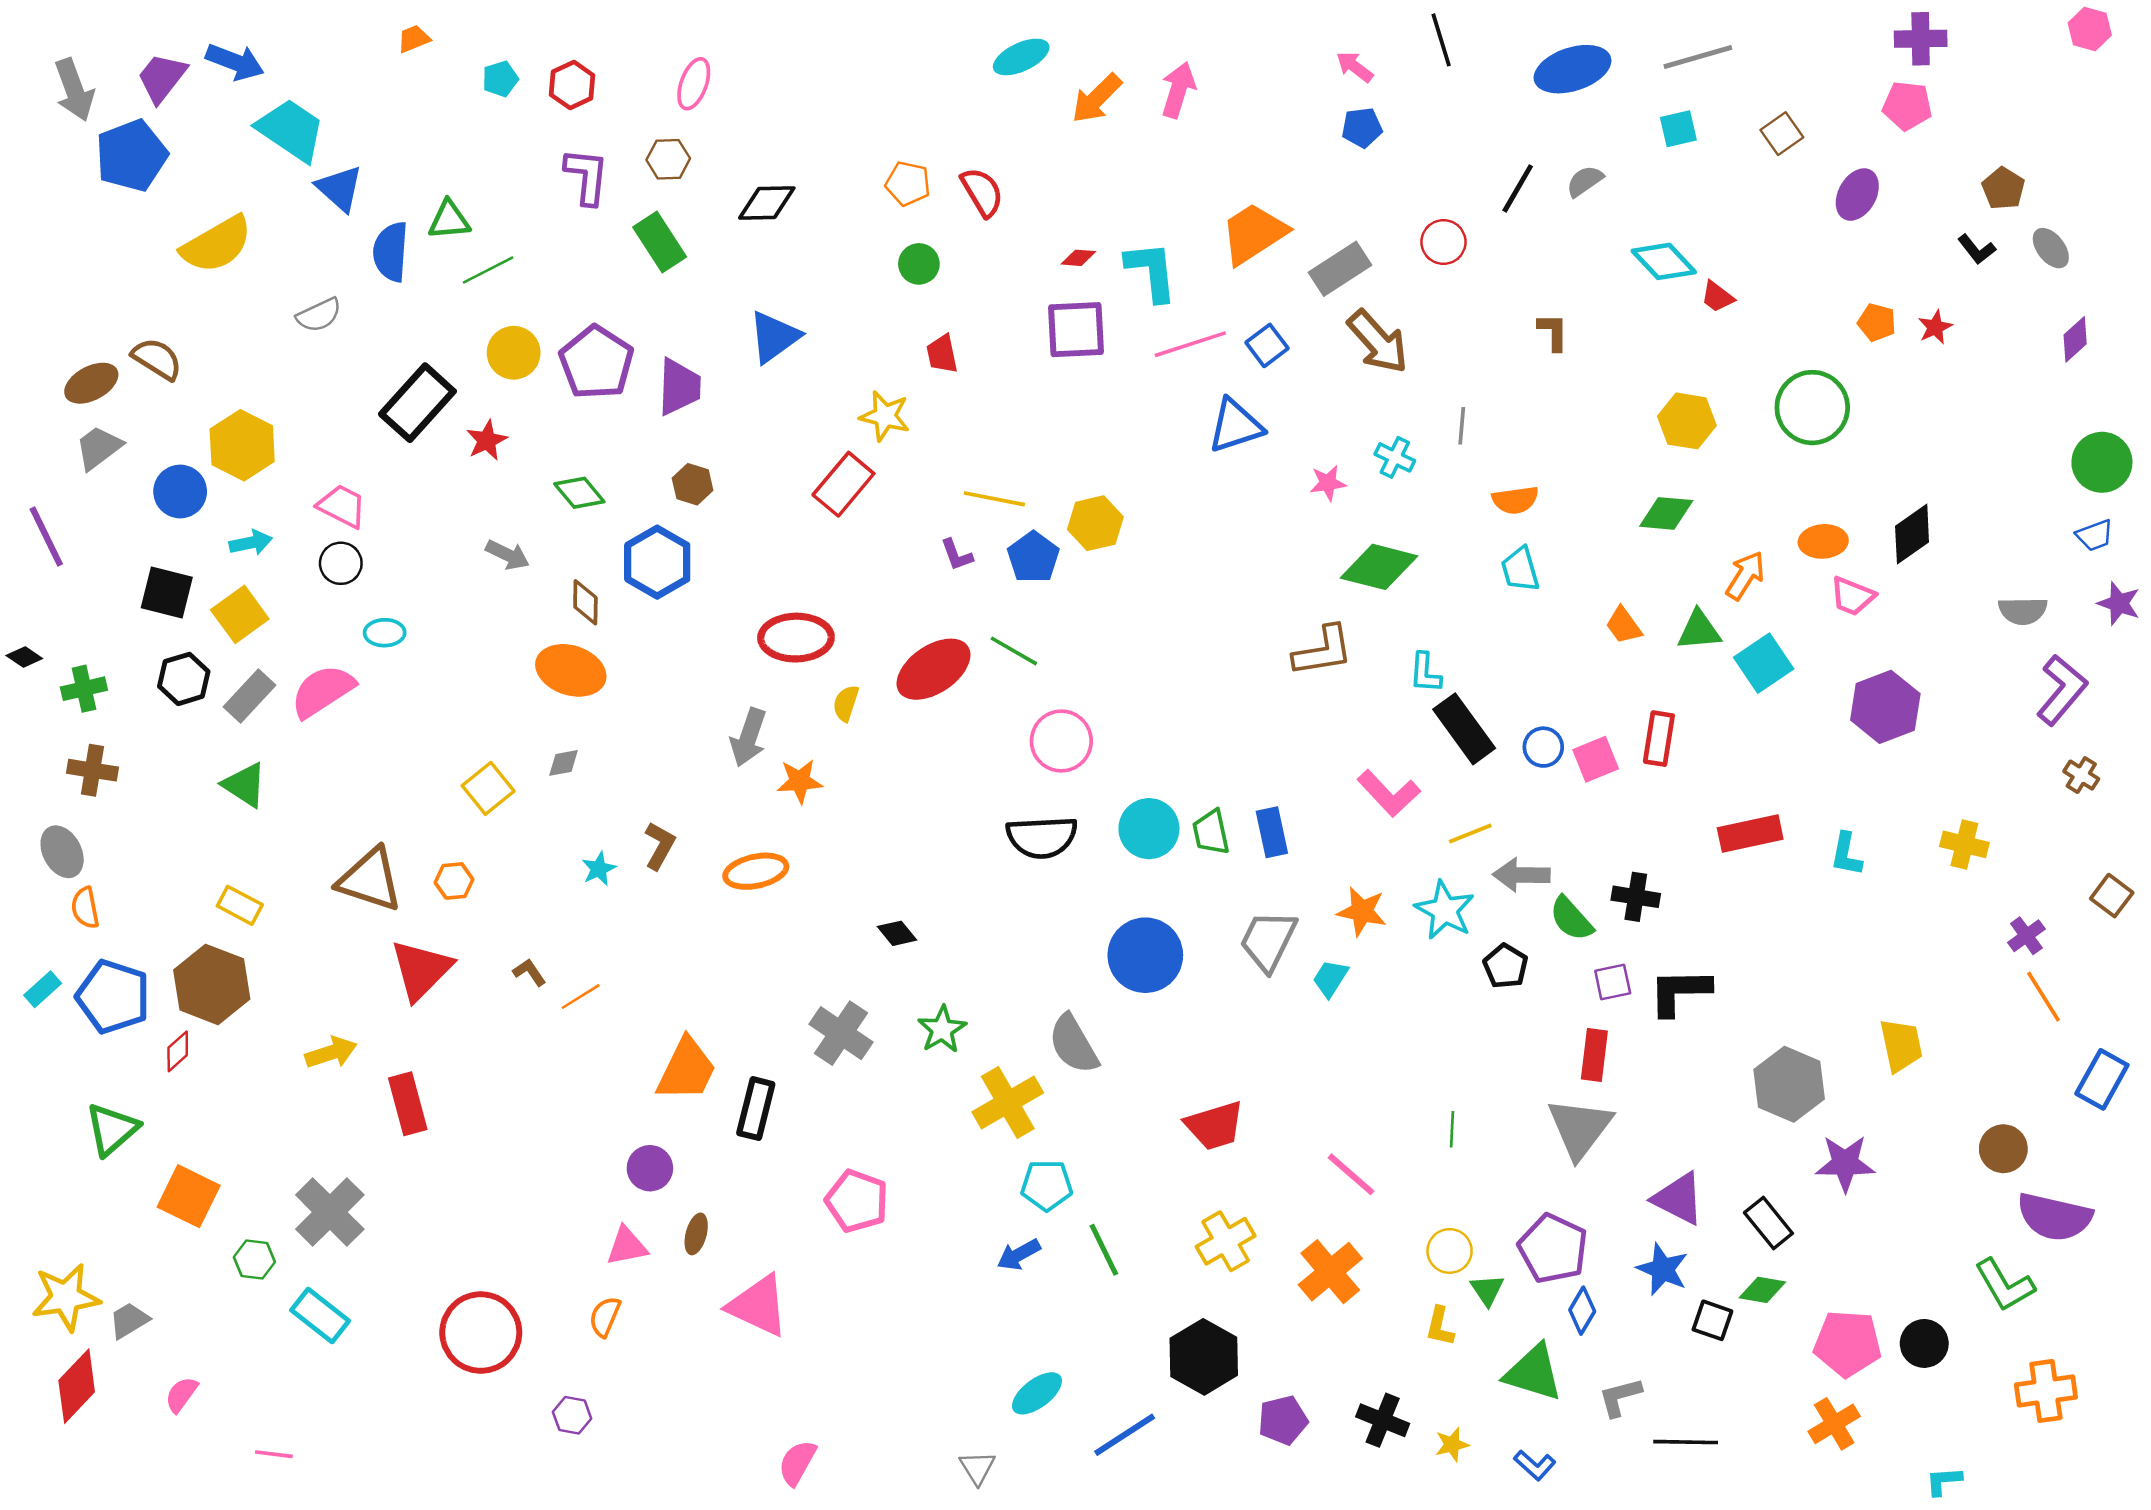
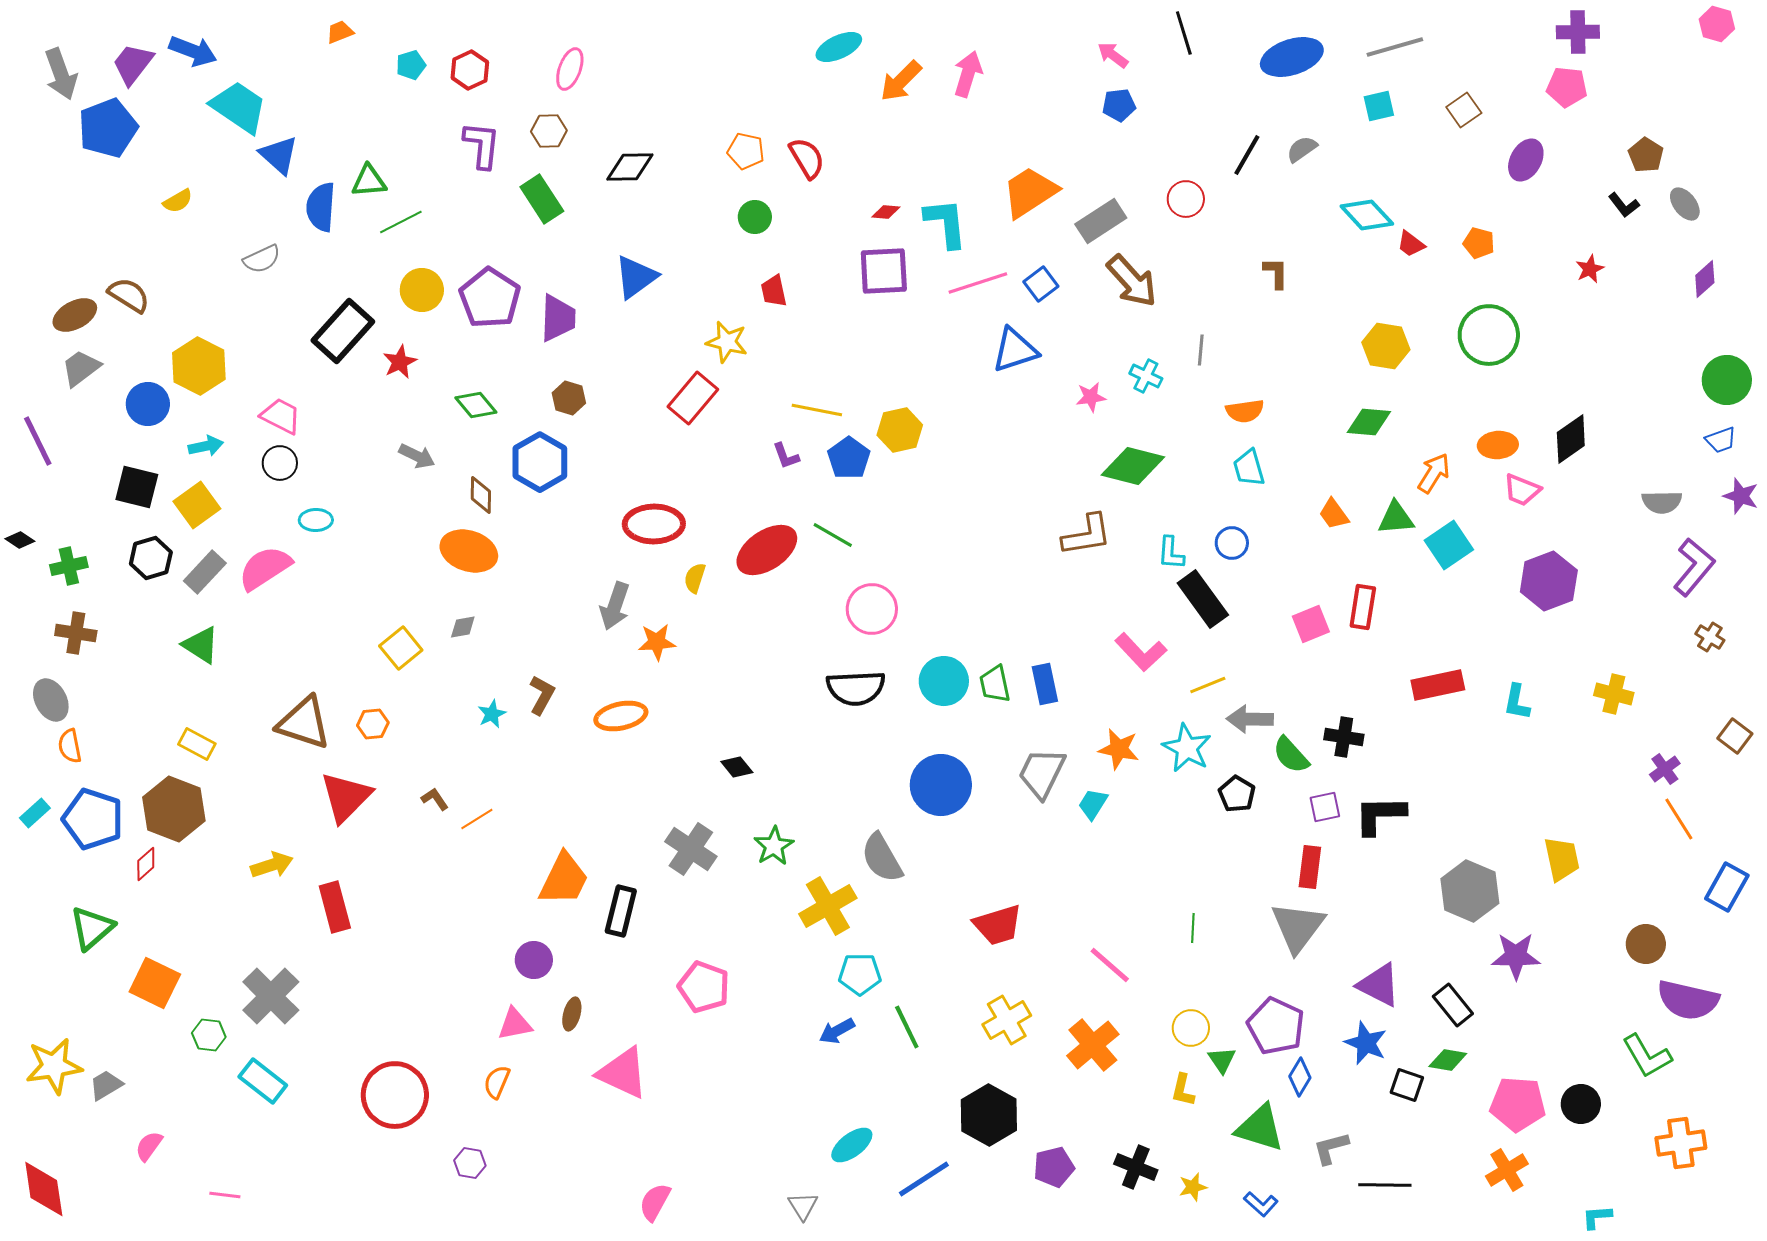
yellow semicircle: (217, 244) -> (178, 201), size x0.5
orange pentagon: (1877, 322) -> (1479, 243), moved
blue circle: (1543, 747) -> (1232, 543), moved
red diamond: (77, 1386) -> (44, 1189), moved, turned -52

